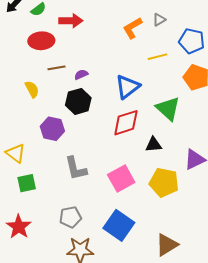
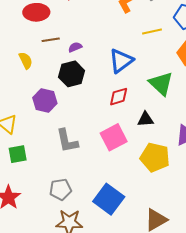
red diamond: (126, 123) -> (119, 97), size x0.7
pink square: (121, 179) -> (114, 137), moved

